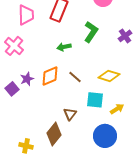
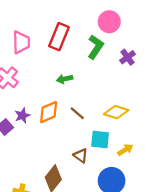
green L-shape: (91, 32) -> (96, 47), moved
purple cross: (125, 36) -> (128, 57), moved
brown triangle: (70, 114) -> (81, 156), moved, turned -32

